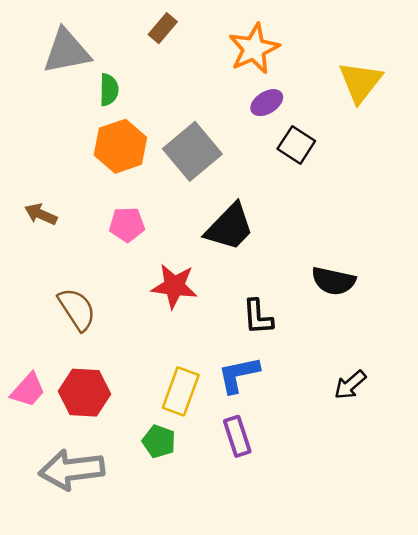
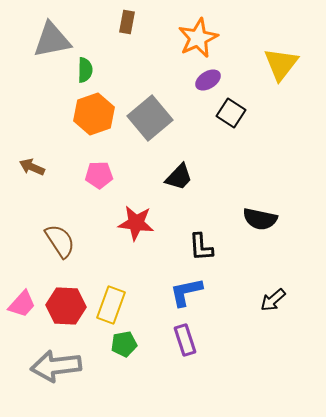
brown rectangle: (163, 28) -> (127, 22), turned -30
black trapezoid: (230, 227) -> (179, 177), size x0.7
yellow rectangle: (181, 391) -> (111, 305), moved
green pentagon: (159, 441) -> (124, 344), turned -30

